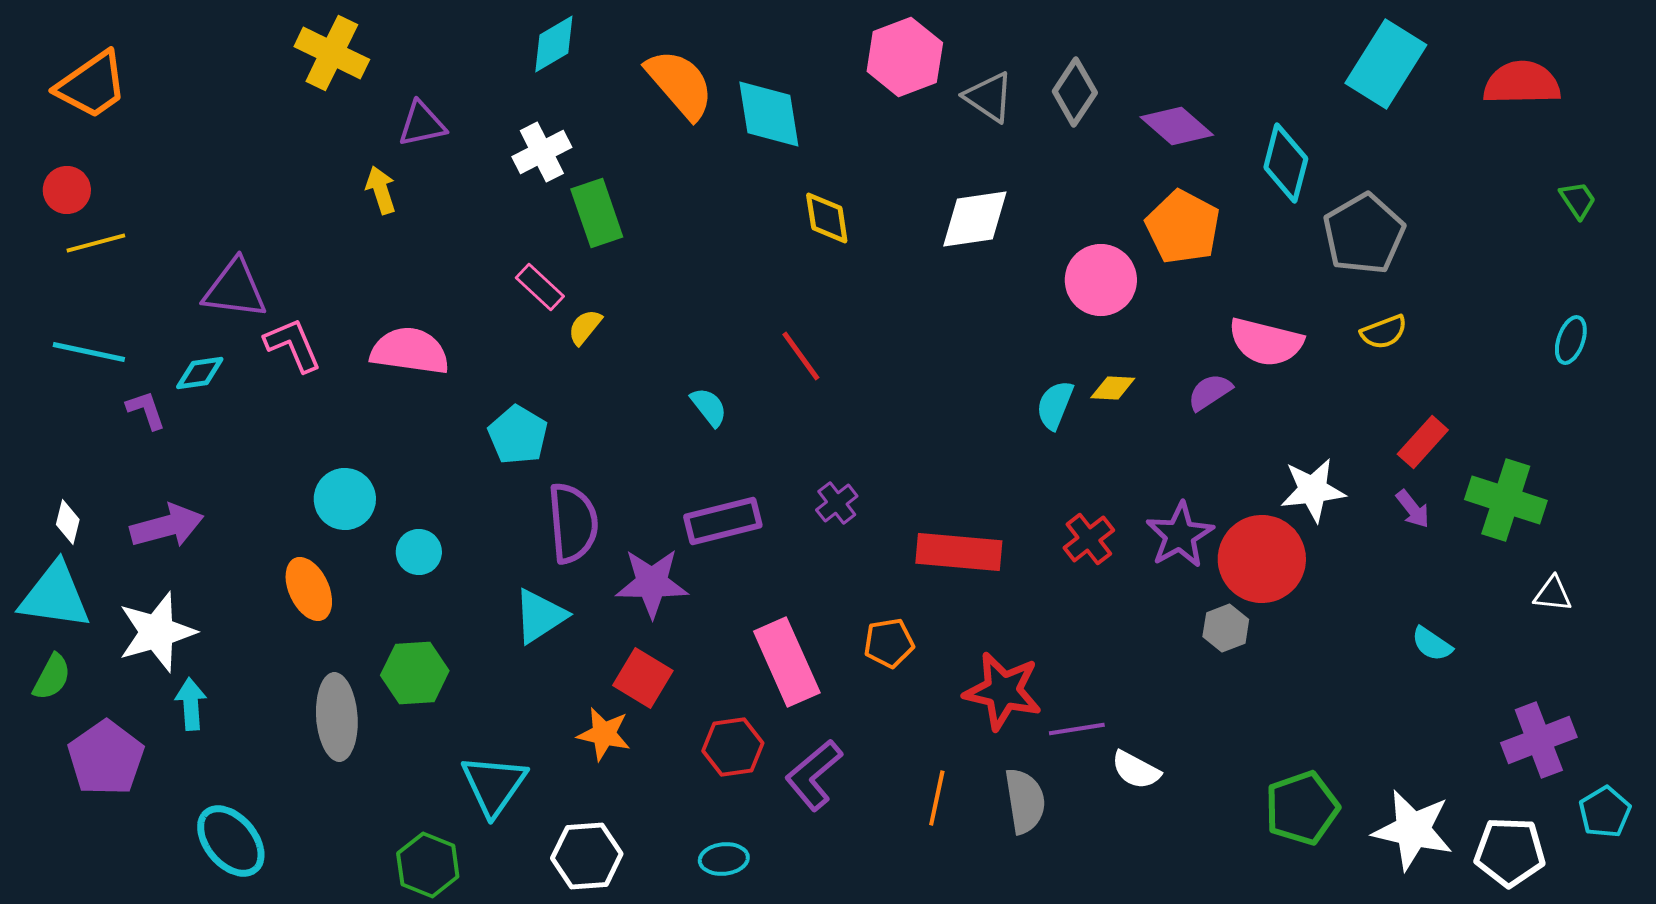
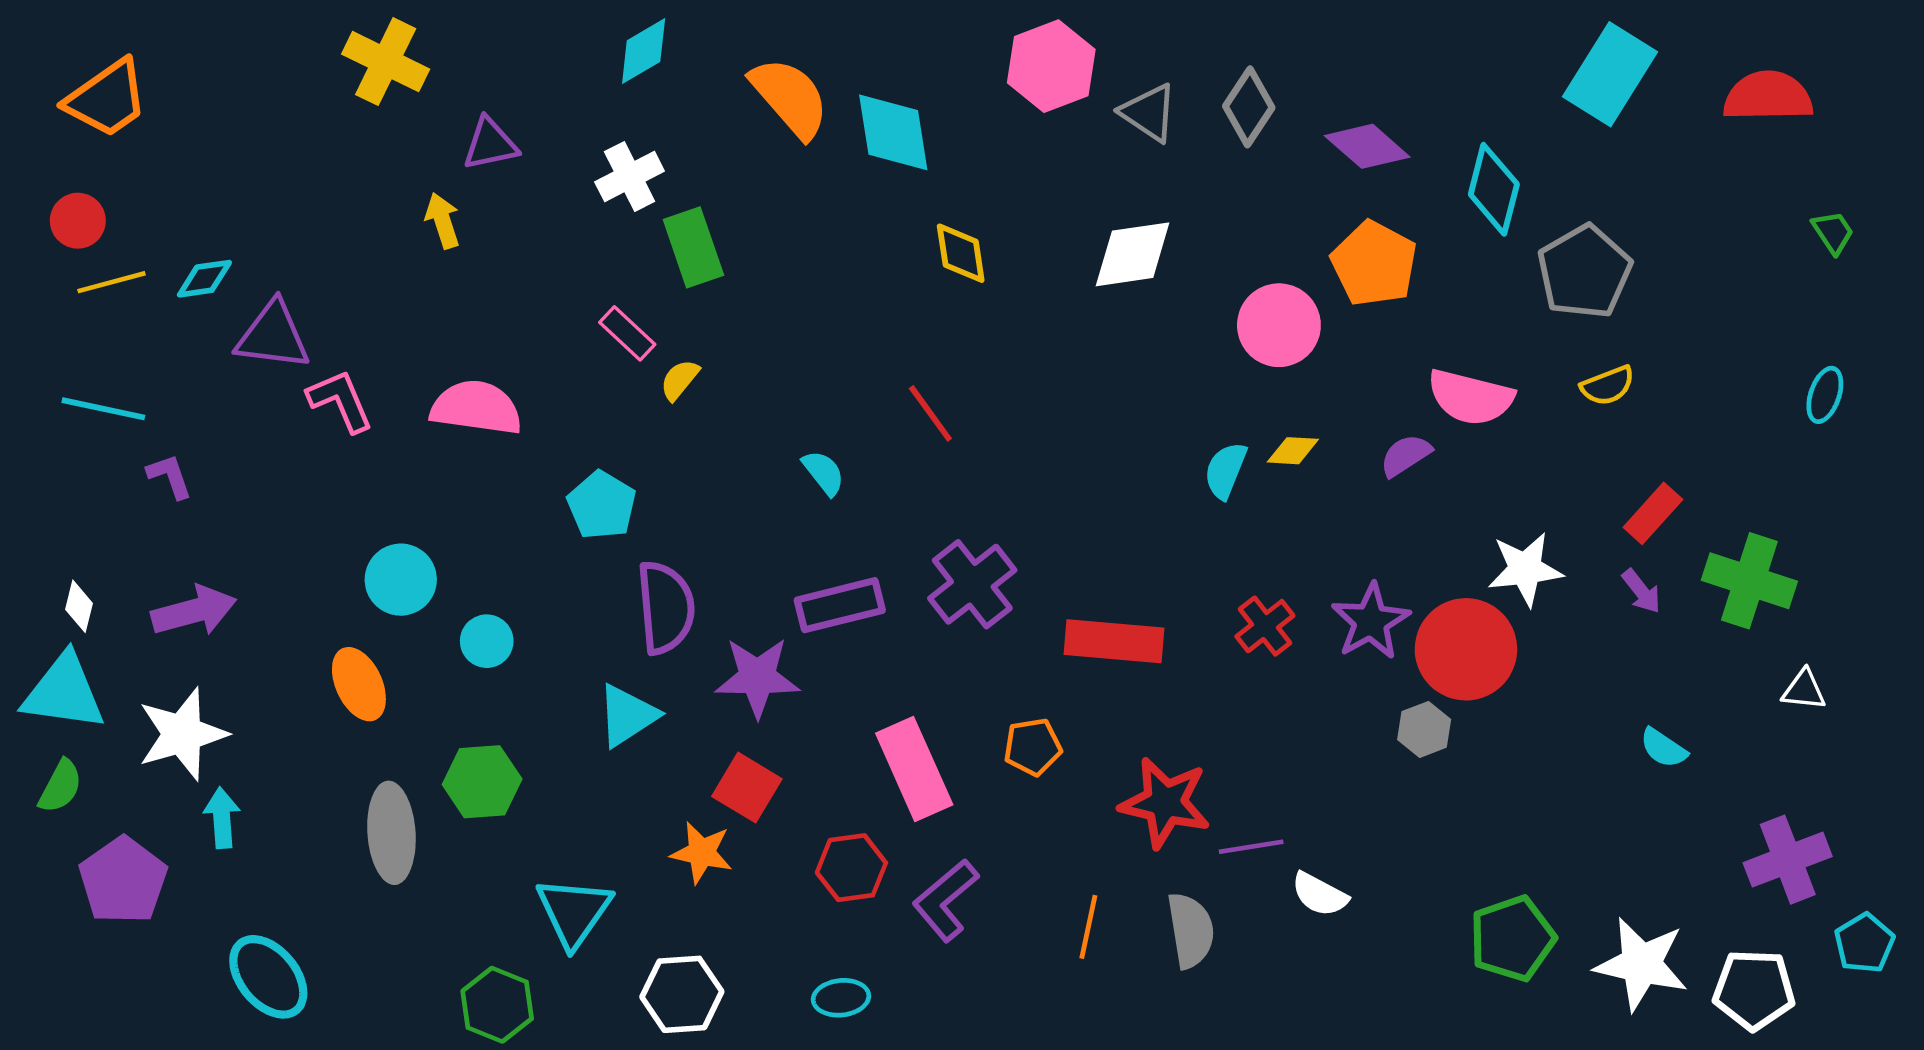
cyan diamond: (200, 373) -> (204, 279), moved
purple cross: (837, 503) -> (972, 584), size x1.8

